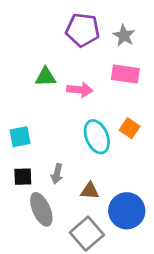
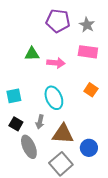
cyan ellipse: (97, 137) -> (54, 98), moved
black square: (23, 177) -> (16, 124), turned 32
brown triangle: (90, 191) -> (63, 134), size x1.6
blue circle: (127, 211) -> (89, 148), size x0.7

